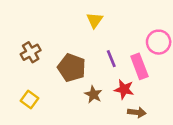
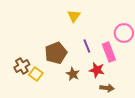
brown cross: (31, 52) -> (22, 66), moved
brown pentagon: (72, 68) -> (56, 53), turned 30
yellow square: (29, 100) -> (36, 74), moved

